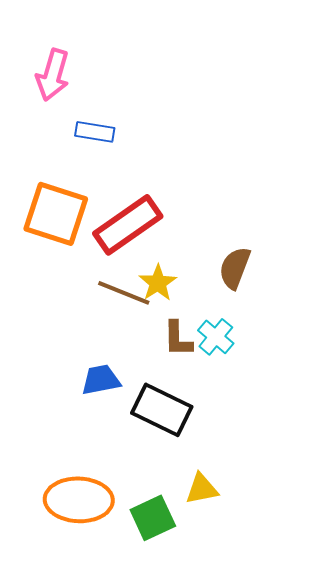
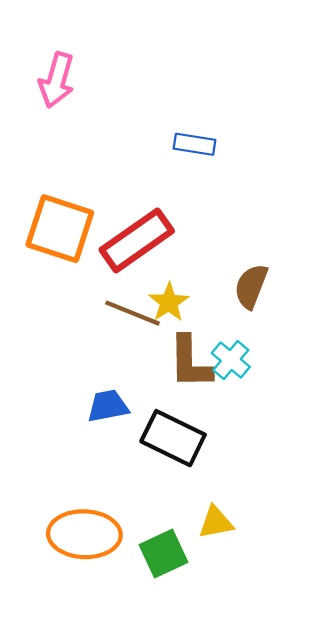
blue rectangle: (95, 132) -> (194, 144), moved
brown L-shape: (178, 339) -> (190, 362), size x1.4

